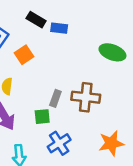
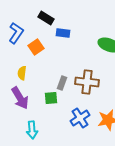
blue rectangle: (59, 28) -> (63, 33), moved
blue cross: (59, 143) -> (80, 118), moved

